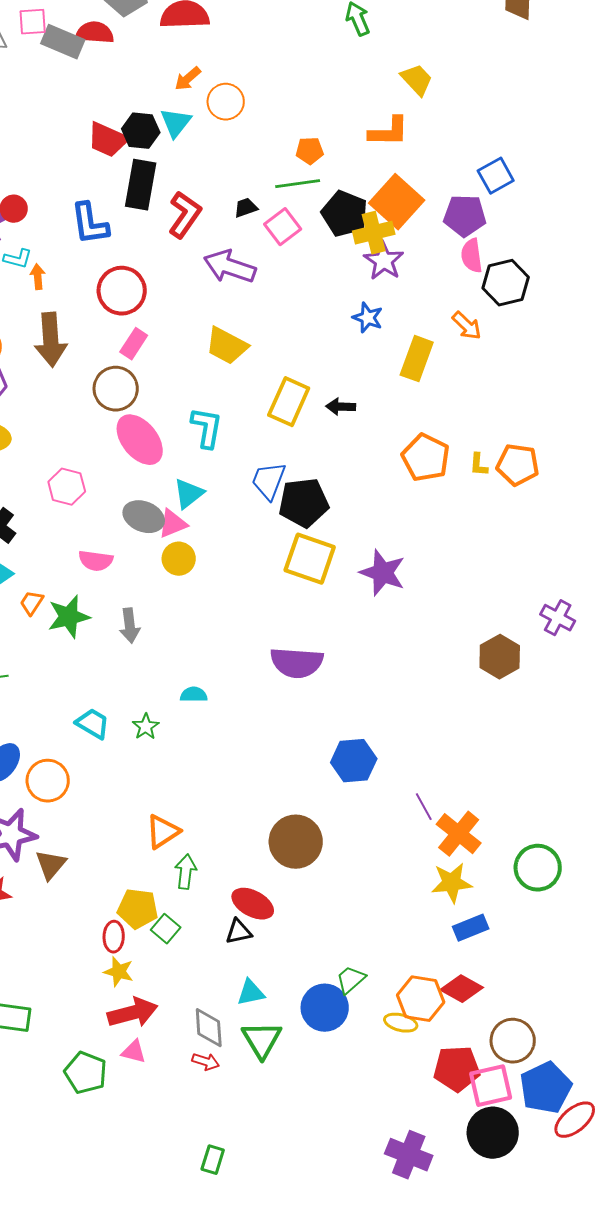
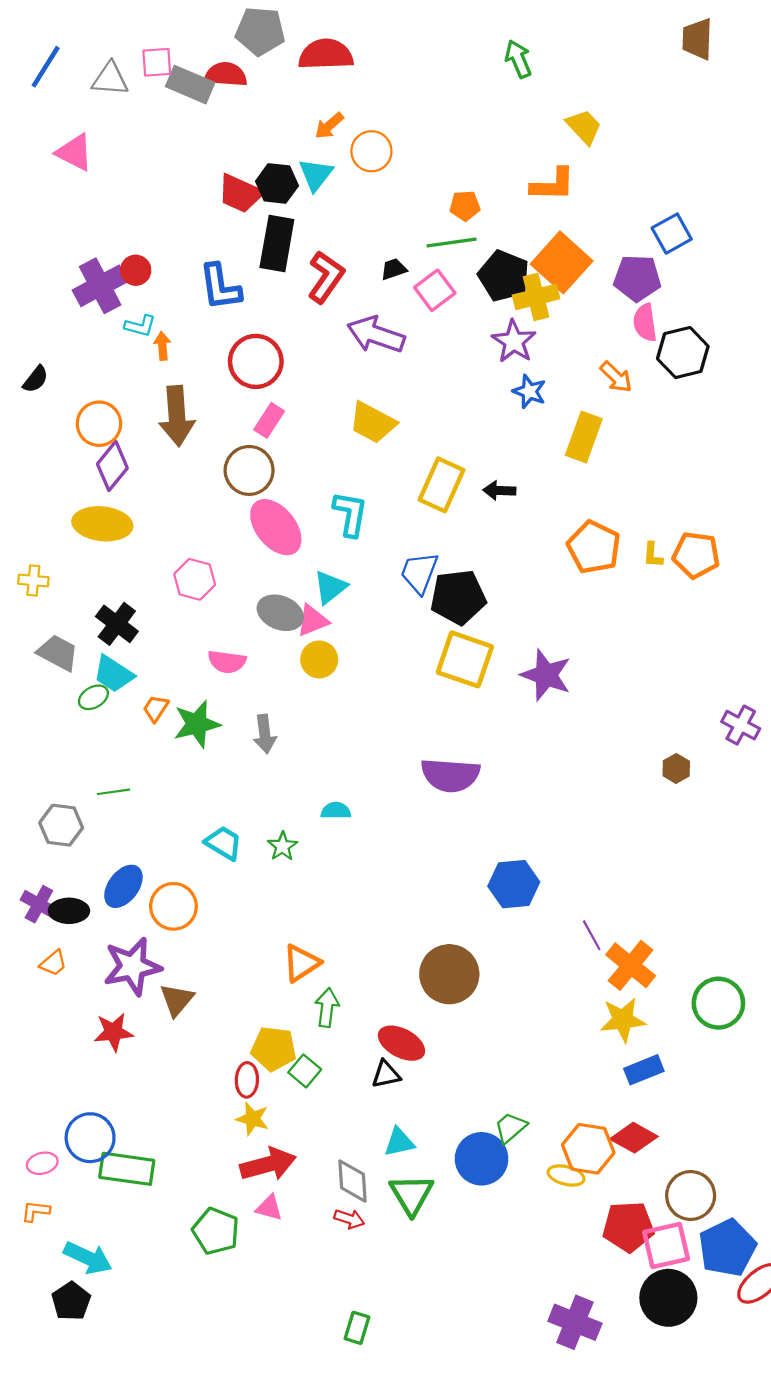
purple star: (384, 261) -> (514, 341), moved
orange arrow: (467, 326) -> (616, 377), moved
brown hexagon: (500, 657) -> (676, 768), size x0.6

